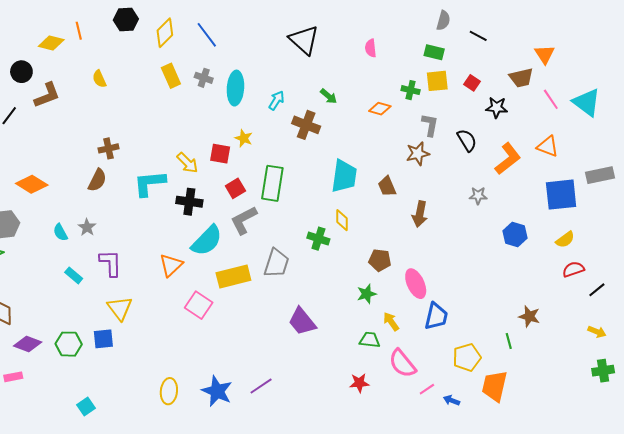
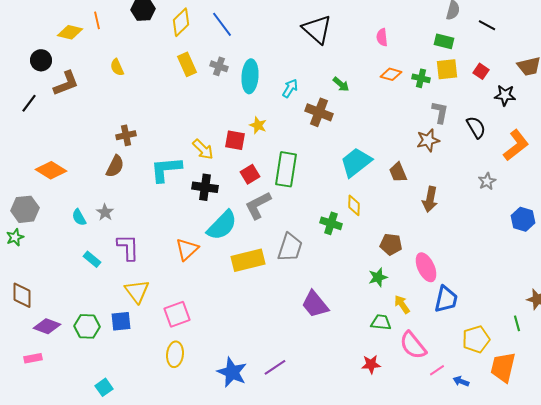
orange diamond: (380, 109) -> (391, 74), moved
cyan trapezoid: (344, 176) -> (356, 162), turned -136
gray star: (478, 196) -> (487, 181), turned -30
pink square: (199, 305) -> (177, 314), moved, turned 36
yellow ellipse: (169, 391) -> (175, 354), moved

